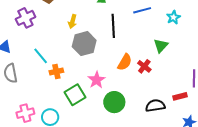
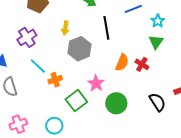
cyan star: (173, 17) -> (158, 21), moved
purple cross: (25, 18) -> (27, 37), moved
black semicircle: (155, 106) -> (157, 102), turned 72
pink cross: (25, 113) -> (18, 124), moved

